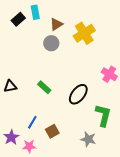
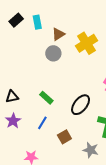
black rectangle: (18, 19) -> (16, 20), moved
blue line: (32, 122) -> (42, 123), moved
brown square: (52, 131) -> (64, 137), moved
purple star: (11, 137) -> (13, 121), moved

